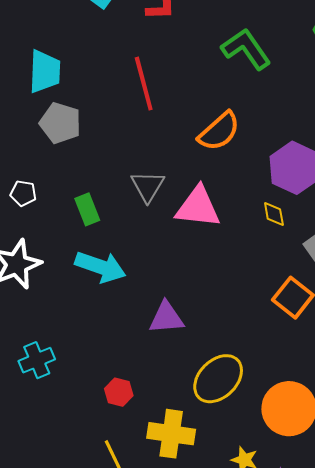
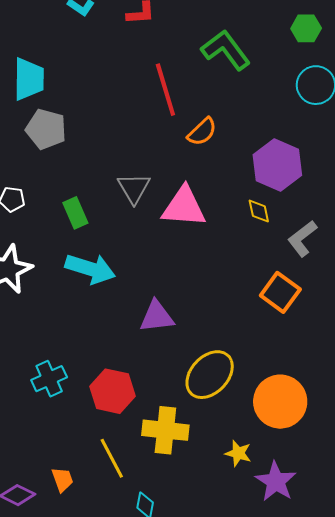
red line: (144, 84) -> (165, 90), moved
orange semicircle: (219, 131) -> (202, 132), size x0.7
cyan cross: (37, 360) -> (49, 379), moved
red hexagon: (119, 392) -> (112, 391), size x1.6

